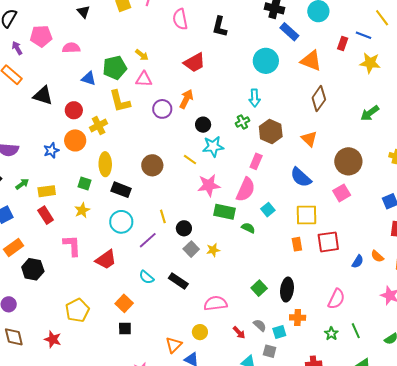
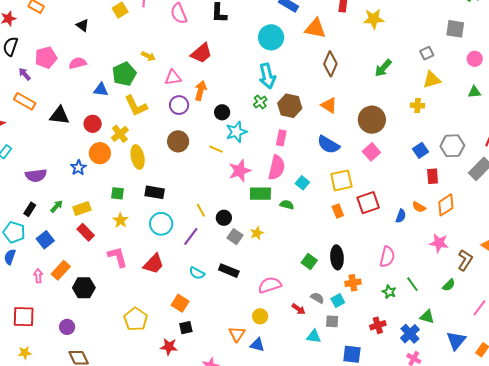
pink triangle: (144, 79) -> (173, 78), moved
cyan arrow: (255, 98) -> (267, 76), size x1.4
yellow ellipse: (105, 164) -> (138, 157), moved
brown circle: (152, 165) -> (178, 141), moved
red star: (53, 339) -> (169, 347), moved

